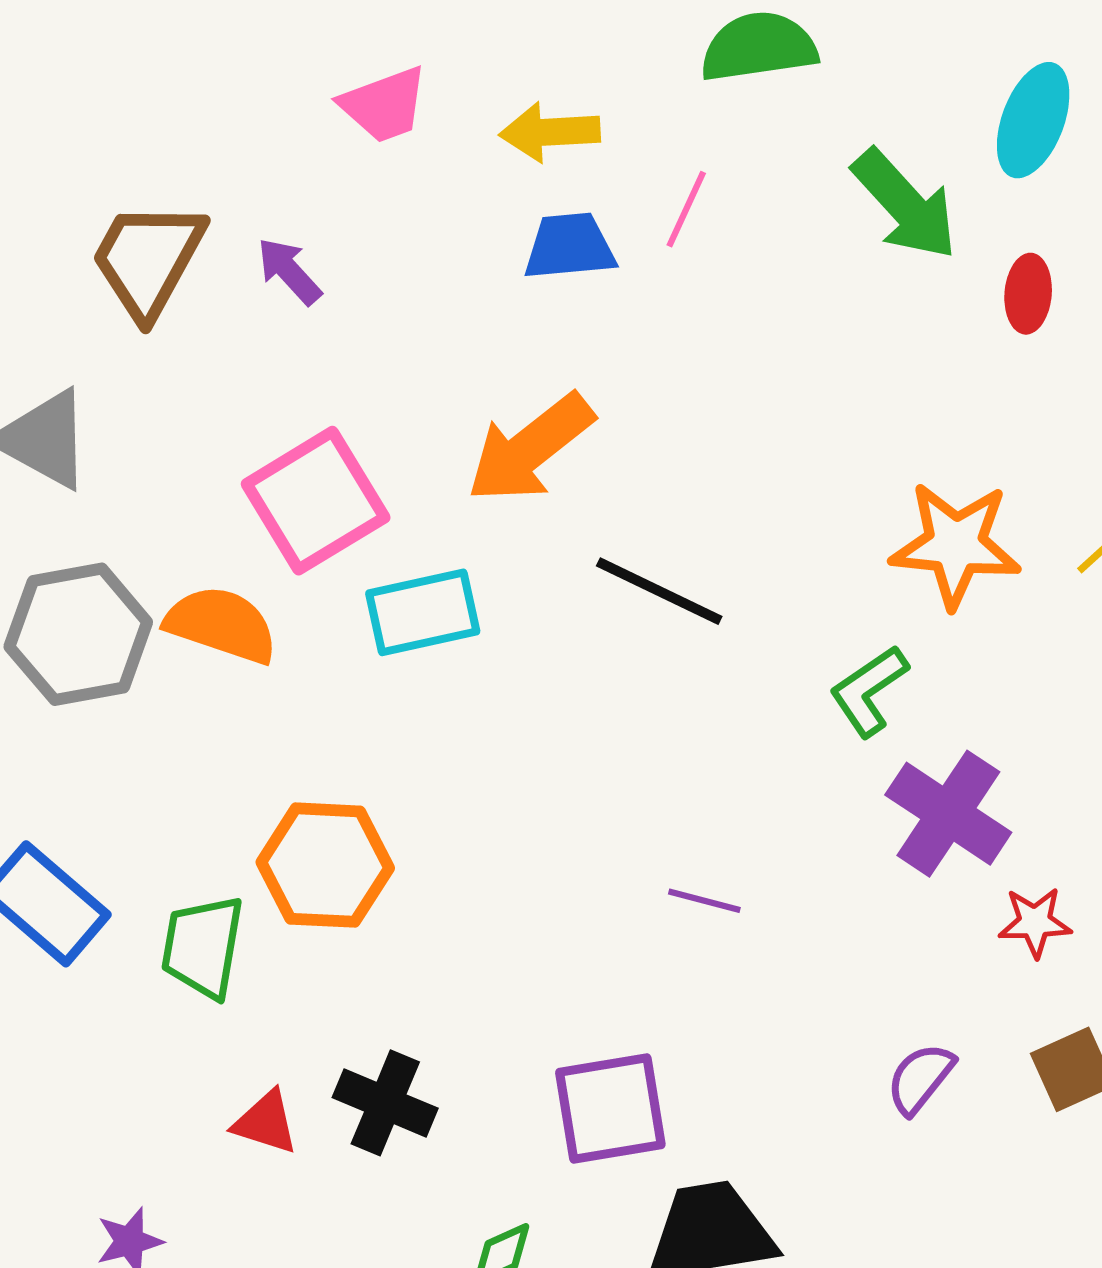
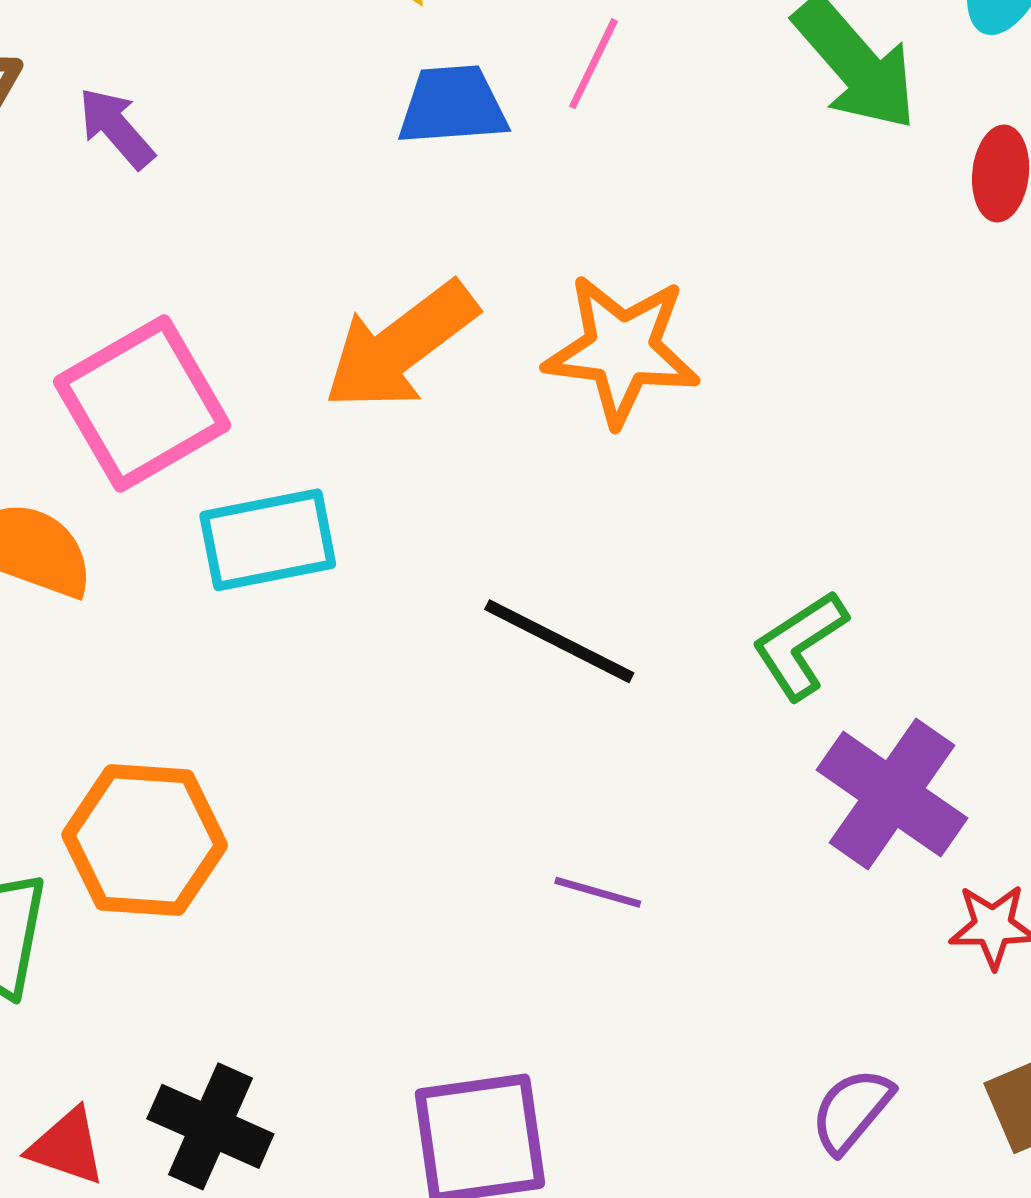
orange star: (956, 545) -> (622, 350), moved
black line: (659, 591) -> (559, 641), moved

